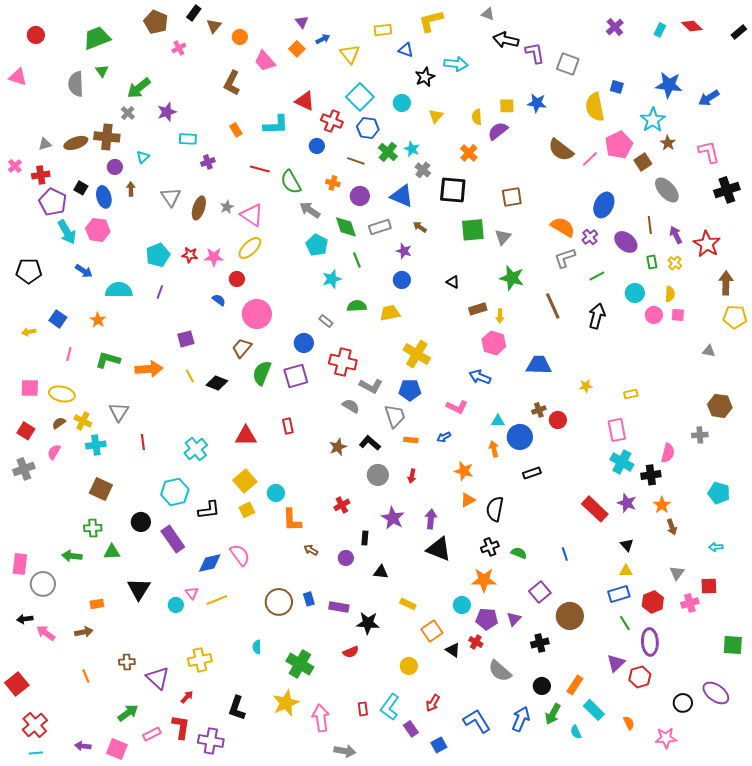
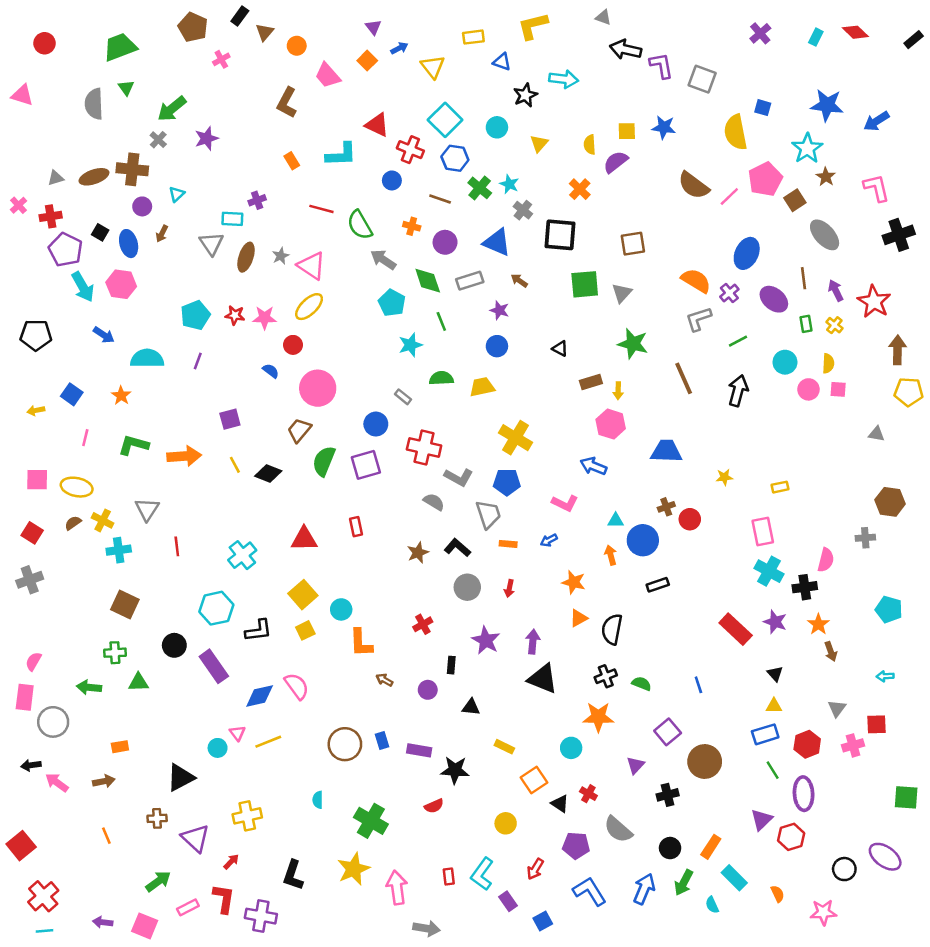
cyan rectangle: (188, 139) -> (232, 219), moved
brown arrow: (131, 189) -> (162, 234), turned -152
pink semicircle: (54, 452) -> (33, 661), moved
black triangle: (139, 589) -> (180, 778), moved, turned 30
purple pentagon: (487, 619) -> (576, 846), moved

